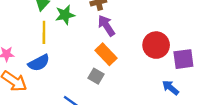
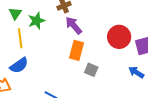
orange rectangle: (106, 54) -> (77, 50), turned 66
gray square: (96, 76) -> (91, 70), moved

